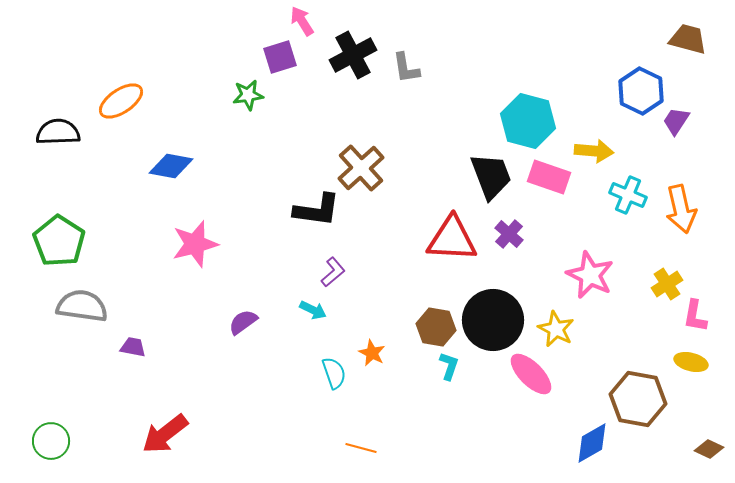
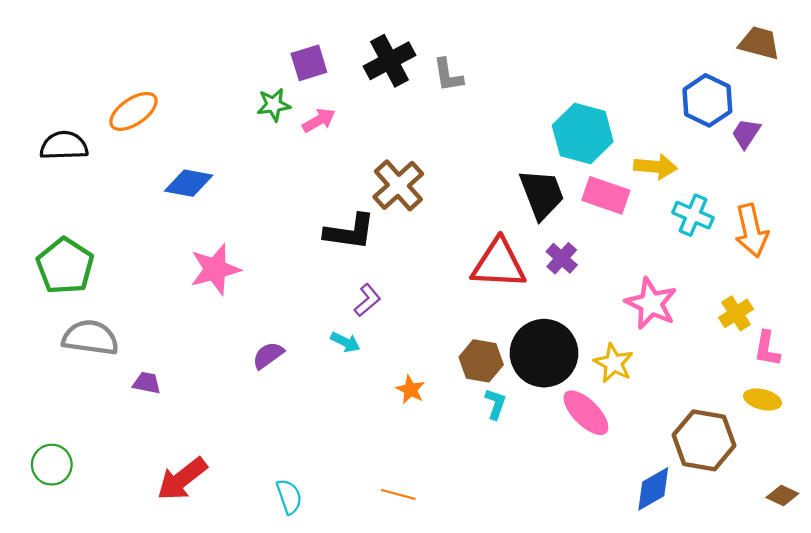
pink arrow: (302, 21) -> (319, 120), moved, turned 92
cyan semicircle: (334, 373) -> (289, 497), moved
green circle: (51, 441) -> (52, 465), moved

